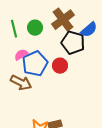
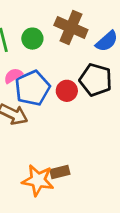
brown cross: (63, 20) -> (71, 28), turned -30
black pentagon: (73, 43) -> (96, 80), moved

